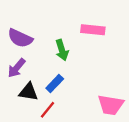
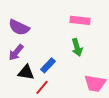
green arrow: (62, 50) -> (77, 47), moved

